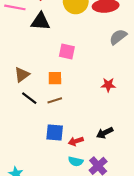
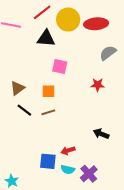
black triangle: (40, 21) -> (46, 38), moved
red star: (108, 85) -> (98, 85), moved
blue square: (55, 132) -> (48, 161), moved
black arrow: (105, 133) -> (101, 134), moved, turned 49

